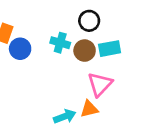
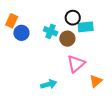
cyan rectangle: (110, 49) -> (86, 27), moved
orange triangle: (89, 109) -> (96, 81), moved, turned -32

